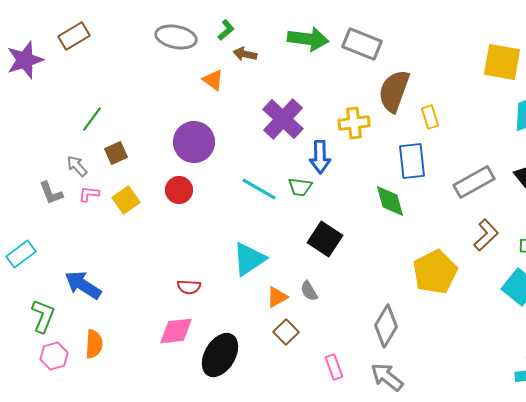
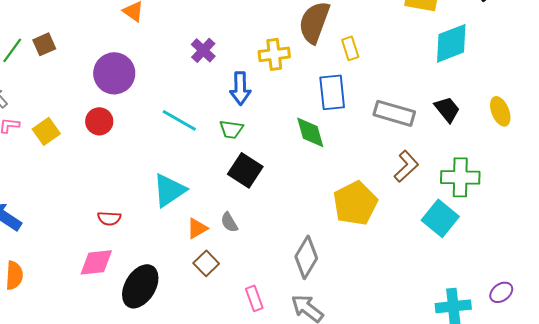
purple cross: (283, 119) -> (203, 50), size x0.6
brown square: (116, 153) -> (44, 44), moved
gray rectangle: (474, 182) -> (394, 113), turned 45
green trapezoid: (300, 187) -> (231, 129), moved

